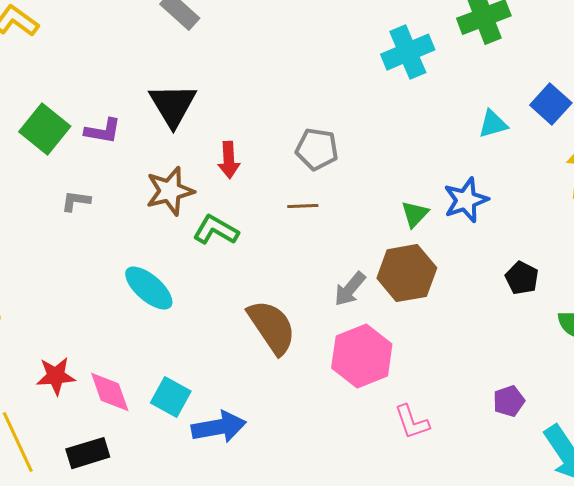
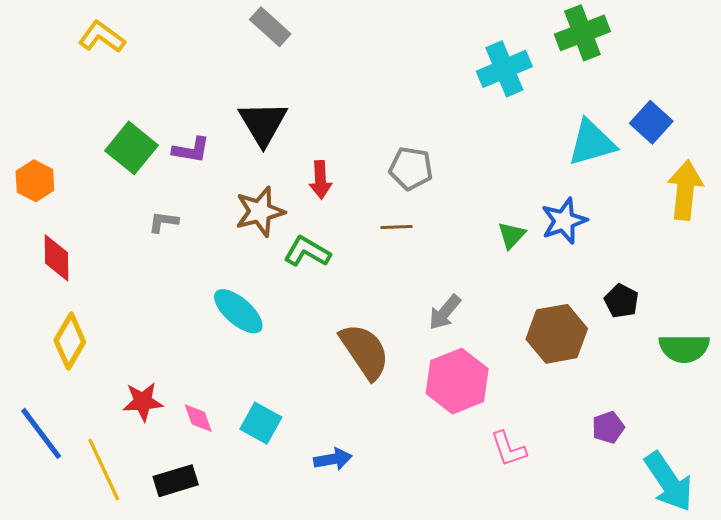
cyan triangle: (493, 124) -> (592, 143), size x1.6
brown hexagon: (407, 273) -> (557, 334), moved
pink diamond: (110, 392) -> (198, 418), size x0.7
blue arrow: (219, 427) -> (333, 459), moved, size x0.7

